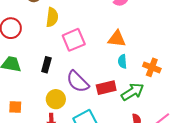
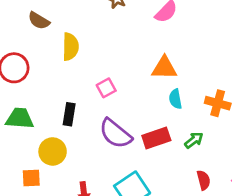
pink square: (74, 40) -> (106, 88), moved, size x0.6
green arrow: (132, 92) -> (194, 140), size x0.6
yellow circle: (56, 99) -> (53, 151), moved

